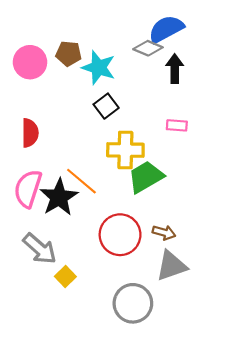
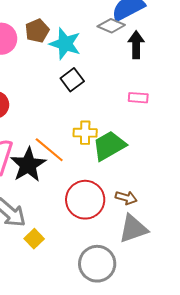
brown pentagon: (69, 54) -> (37, 31), turned -30
yellow cross: (125, 150) -> (85, 133), moved, size x0.7

